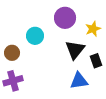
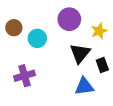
brown circle: (12, 53) -> (14, 28), moved
purple cross: (13, 81) -> (25, 76), moved

